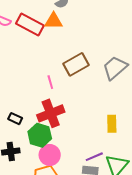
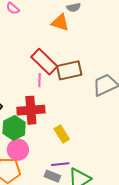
red rectangle: (30, 24) -> (44, 62), moved
yellow rectangle: (112, 124) -> (62, 134), moved, turned -48

